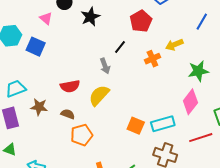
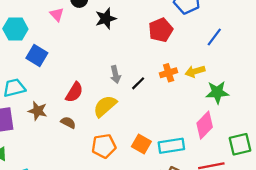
blue line: (202, 22) -> (214, 37), moved
yellow arrow: (174, 45) -> (195, 71), moved
blue square: (36, 47) -> (37, 56), moved
black line: (120, 47) -> (138, 83), moved
red semicircle: (70, 86) -> (74, 92), turned -54
orange pentagon: (82, 135) -> (104, 146), moved

